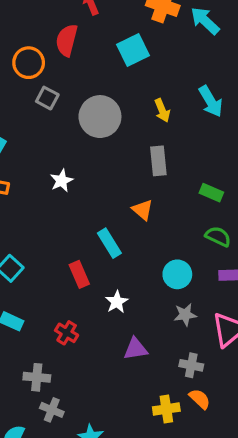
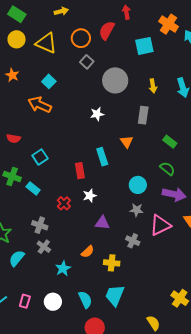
white star: (62, 181) -> (97, 114), moved
white star: (117, 302) -> (90, 196), moved
orange semicircle: (200, 399) -> (88, 252), moved, turned 80

